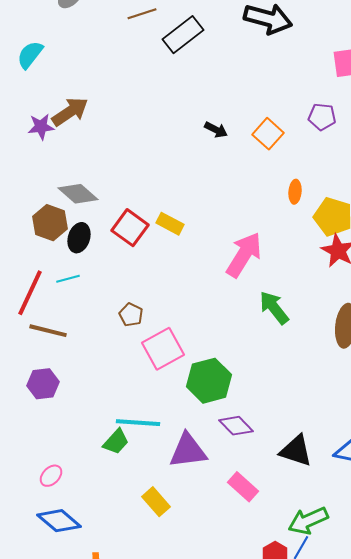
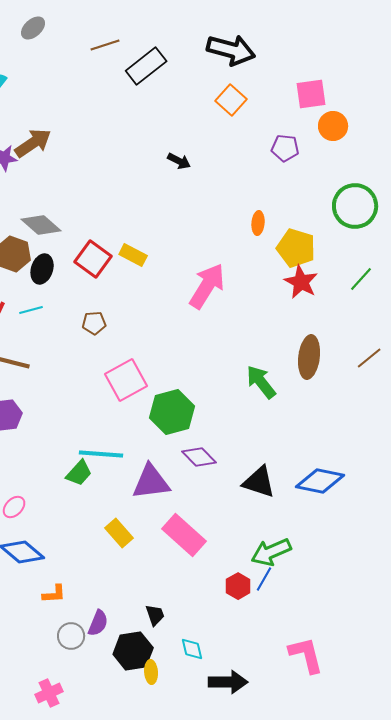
orange square: (268, 134) -> (231, 100), moved
green arrow: (274, 308) -> (261, 382), moved
brown pentagon: (131, 315) -> (94, 323), moved, turned -30
pink rectangle: (243, 487) -> (184, 535), moved, size x1.4

